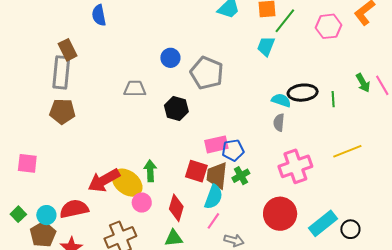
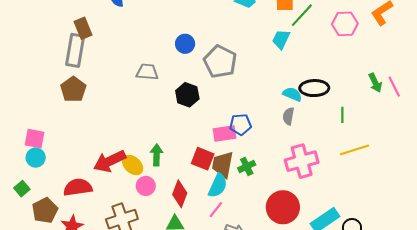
green line: (333, 99) -> (342, 115), moved
brown pentagon: (62, 111) -> (73, 89), turned 30
blue pentagon: (233, 150) -> (240, 124), moved
yellow ellipse: (127, 183) -> (133, 165), size x0.7
cyan circle: (46, 215) -> (36, 158), moved

